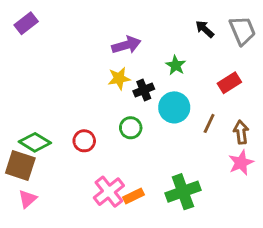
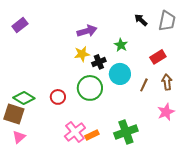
purple rectangle: (26, 23) -> (20, 25), moved
gray trapezoid: (242, 30) -> (167, 21), turned 35
green circle: (131, 128) -> (90, 88), size x1.6
brown arrow: (241, 132) -> (167, 82), moved

